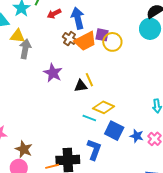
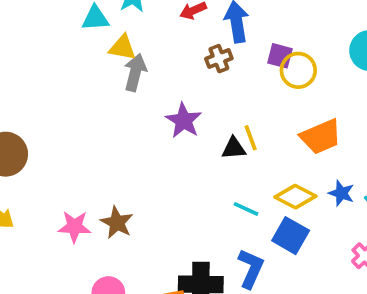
brown cross: (70, 38) -> (219, 59), turned 32
orange trapezoid: (85, 41) -> (321, 137), moved
yellow diamond: (104, 107) -> (295, 197), moved
blue star: (137, 136) -> (341, 193), moved
brown star: (24, 149) -> (117, 223), moved

